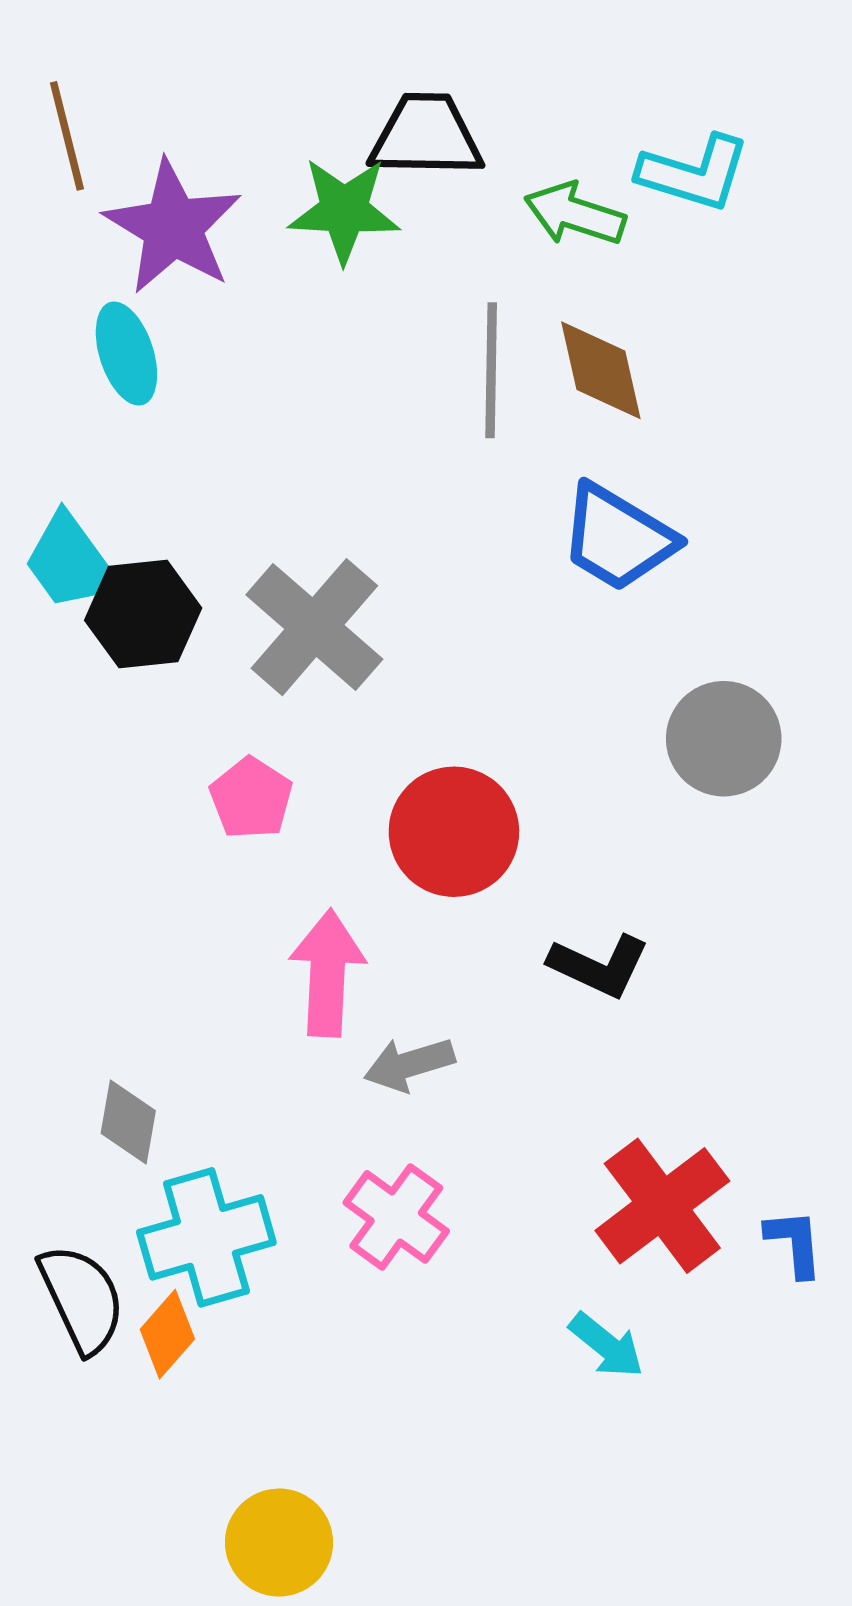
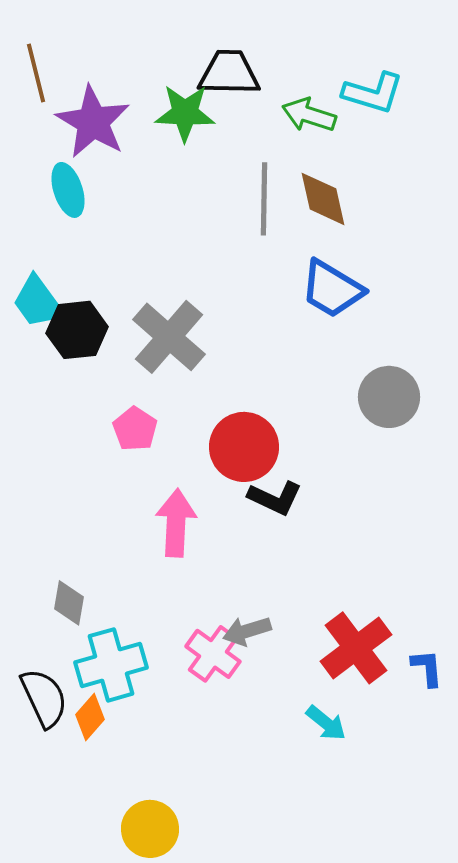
black L-shape: (599, 966) -> (275, 498), moved
gray arrow: (409, 1064) -> (247, 631), moved

